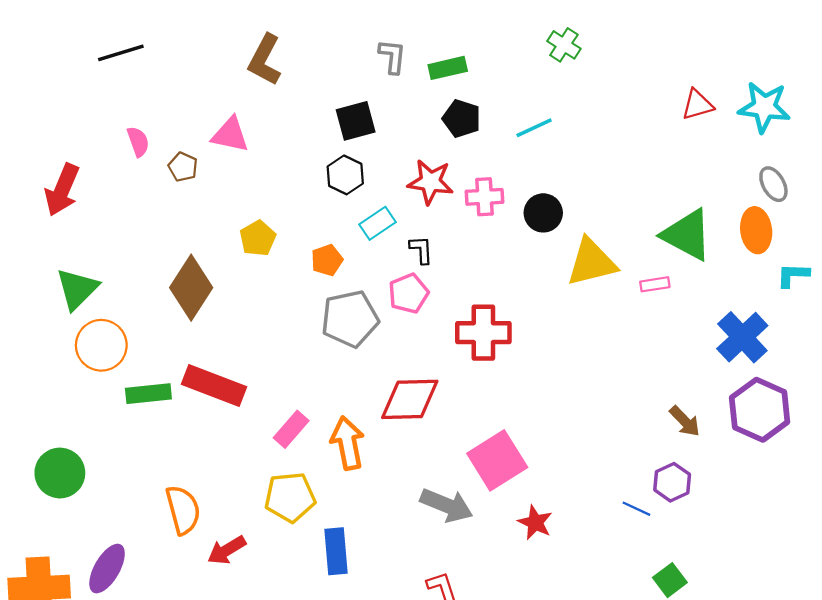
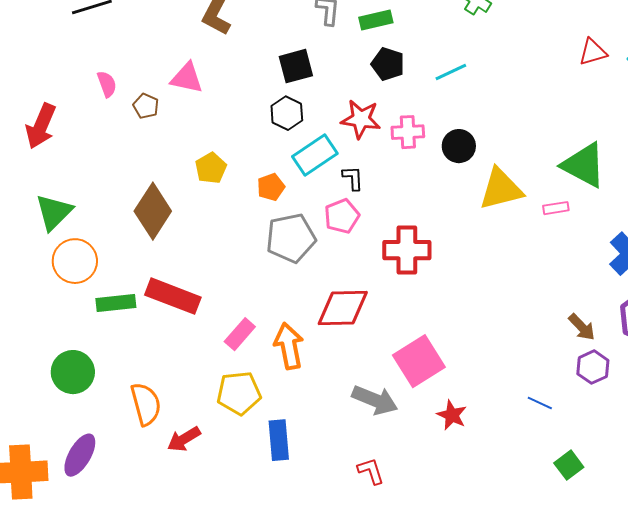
cyan rectangle: (377, 223) -> (315, 155), size x1.4
green circle: (60, 473) -> (73, 372), moved
purple hexagon: (672, 482) -> (593, 367), moved

